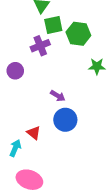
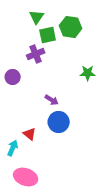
green hexagon: (78, 34) -> (71, 27), moved

